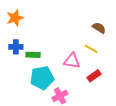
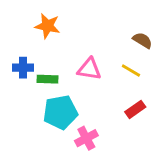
orange star: (15, 18) -> (47, 26), moved, turned 30
pink triangle: (72, 61) -> (89, 69), moved

